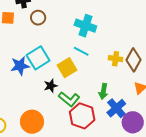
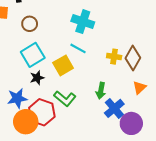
brown circle: (38, 18) -> (30, 24), moved
blue star: (20, 66) -> (17, 98), moved
black star: (51, 86) -> (37, 78), moved
red hexagon: (82, 116) -> (42, 112), moved

